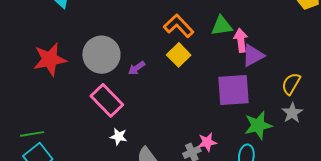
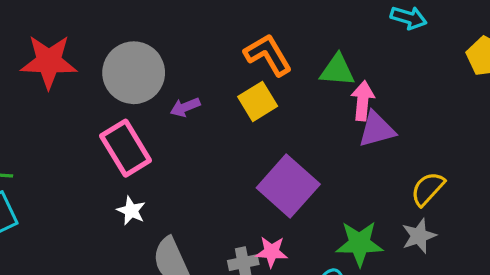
purple square: (233, 90) -> (288, 186), moved, turned 33

